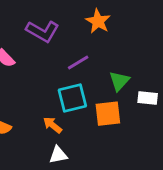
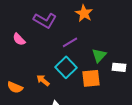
cyan square: (72, 98) -> (66, 67), turned -30
orange arrow: (52, 125) -> (43, 80), moved

